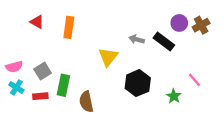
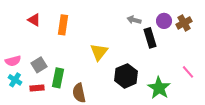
gray arrow: (137, 39) -> (134, 20), moved
black rectangle: (164, 42) -> (150, 38), turned 36
pink line: (195, 80) -> (188, 72), moved
green star: (174, 96) -> (159, 88), size x1.6

